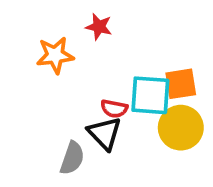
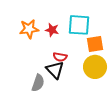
red star: (99, 27) -> (52, 30), moved
cyan square: (150, 95) -> (79, 25), moved

